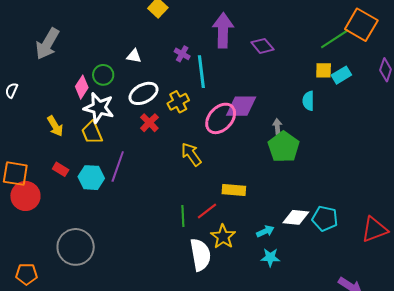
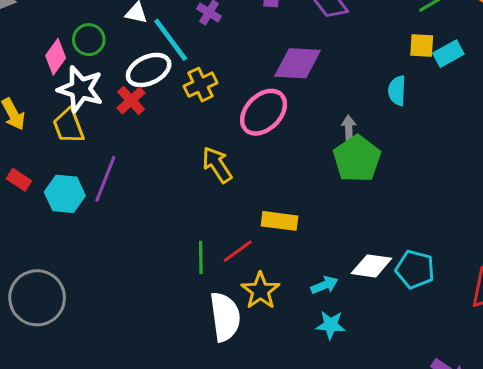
cyan line: (201, 72) -> (171, 40), moved, turned -32
purple diamond: (241, 106) -> (298, 63), moved
red cross: (149, 123) -> (131, 100), moved

